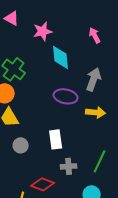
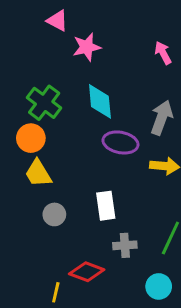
pink triangle: (12, 18) -> (57, 21), moved
cyan diamond: (61, 57) -> (100, 101), moved

